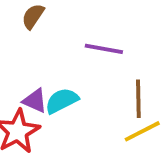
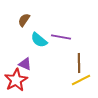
cyan semicircle: (62, 101) -> (39, 40), moved, turned -114

